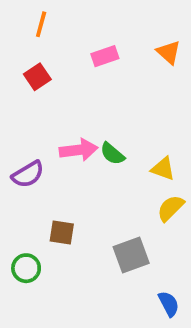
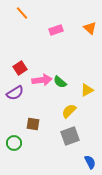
orange line: (41, 24) -> (22, 13), turned -56
red square: (37, 77) -> (20, 68), moved
yellow triangle: (163, 169) -> (87, 90), turned -48
yellow semicircle: (171, 208) -> (69, 111), moved

